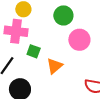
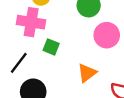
orange triangle: (54, 66) -> (87, 73), moved

